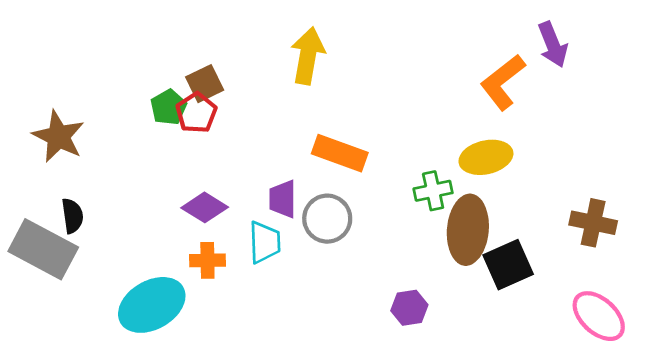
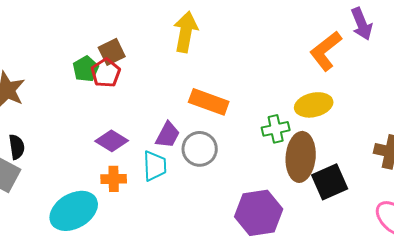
purple trapezoid: (283, 199) -> (168, 135), turned -152
purple hexagon: (409, 308) -> (259, 213), size x1.8

